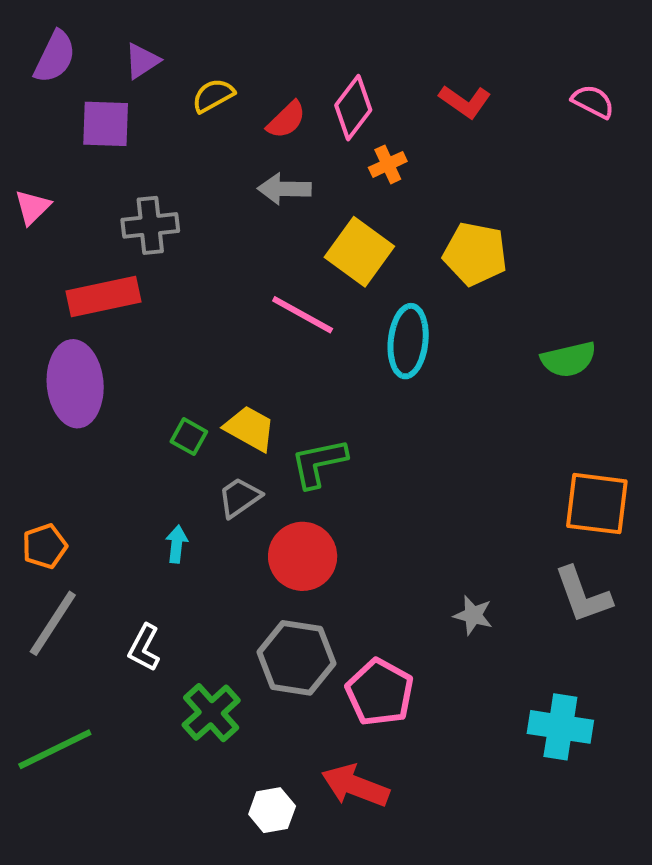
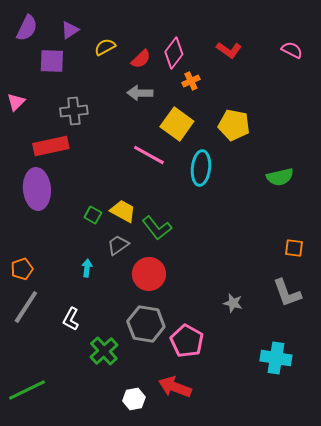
green L-shape: (319, 463) -> (157, 228), turned -116
orange square: (597, 504) -> (294, 248), size x0.6
green line: (55, 749) -> (27, 390), moved

